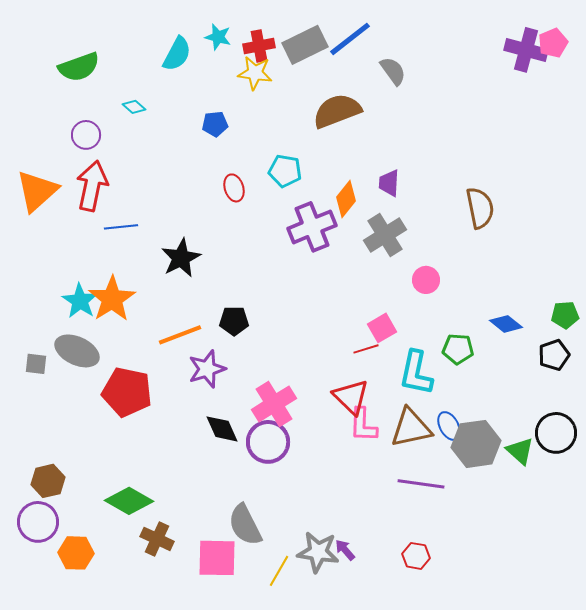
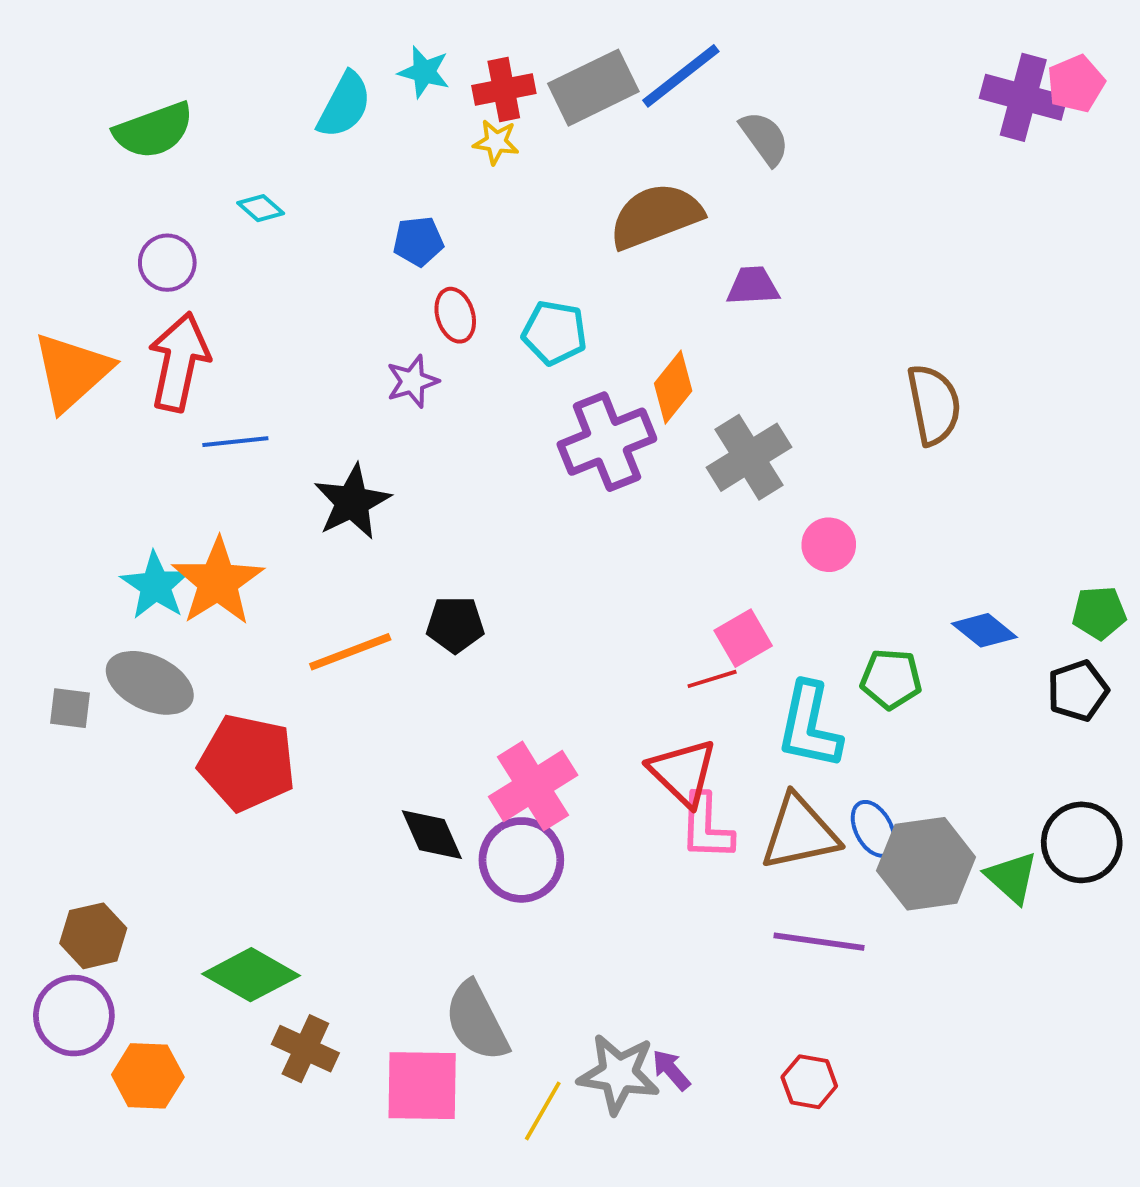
yellow star: (255, 73) -> (496, 142), size x0.7
purple trapezoid: (389, 183) -> (753, 286), moved, turned 84
red ellipse: (234, 188) -> (455, 315), moved
purple star: (207, 369) -> (412, 381), moved, size x0.7

